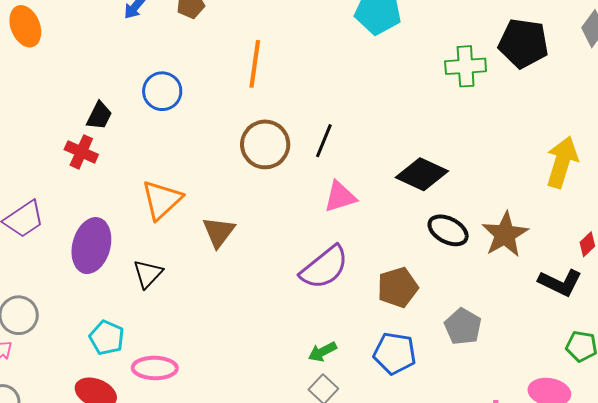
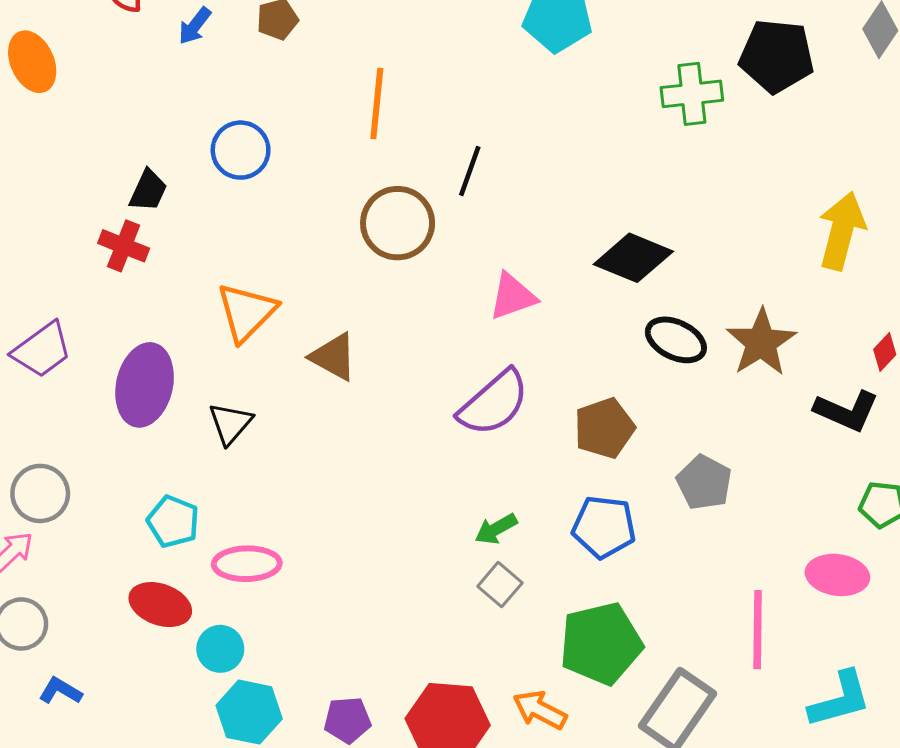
black line: (324, 141) -> (470, 171), moved
brown triangle: (219, 232) -> (333, 357), turned -36

